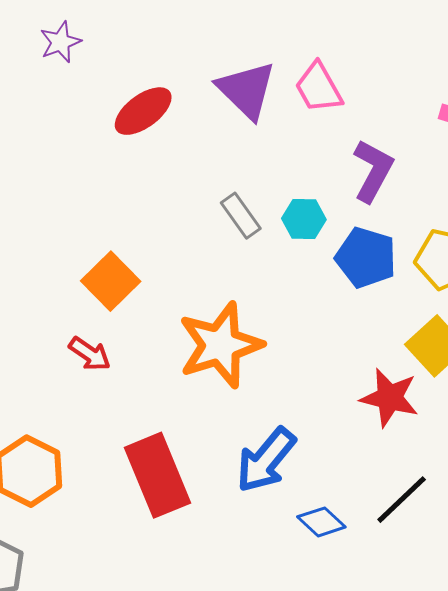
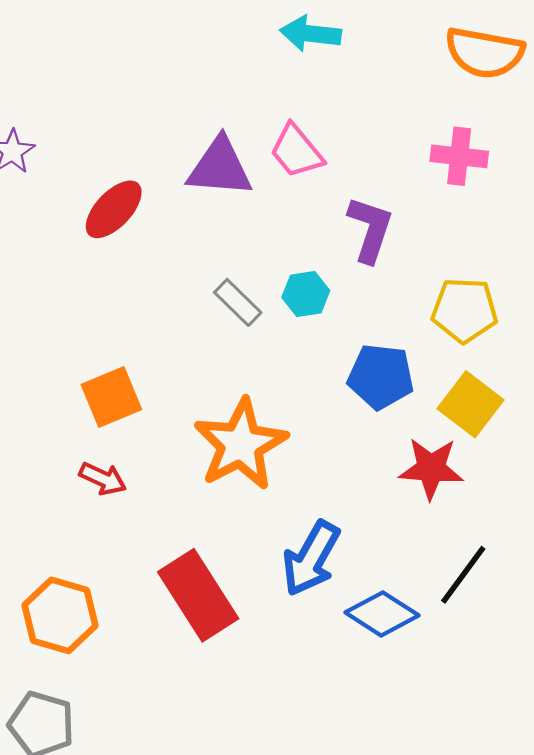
purple triangle: (246, 90) -> (220, 167), turned -30
blue pentagon: (366, 258) -> (381, 377), moved
orange square: (111, 281) -> (111, 397), turned 32
blue diamond: (321, 522) -> (382, 614), size x1.4

